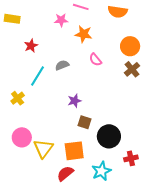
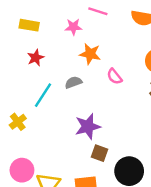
yellow rectangle: (12, 19) -> (29, 25), moved
orange star: (84, 34) -> (90, 54), moved
purple star: (75, 101) -> (88, 126), size x1.5

